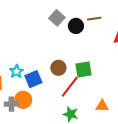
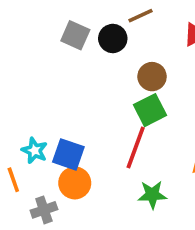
brown circle: (58, 68) -> (152, 77), moved
blue square: (33, 79) -> (68, 154), turned -30
orange circle: (23, 100) -> (75, 183), moved

